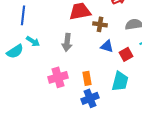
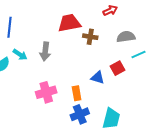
gray arrow: (67, 42) -> (45, 51), moved
blue triangle: (107, 46) -> (98, 78), moved
cyan trapezoid: (120, 81) -> (111, 118), moved

